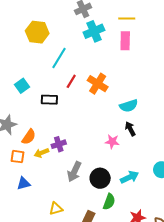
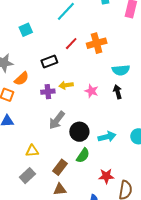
red line: (71, 81) -> (71, 44), moved
orange cross: (98, 84) -> (97, 43), turned 30
black rectangle: (49, 100) -> (49, 62), moved, turned -35
pink star: (112, 142) -> (91, 91), moved
yellow arrow: (41, 153) -> (66, 85), moved

